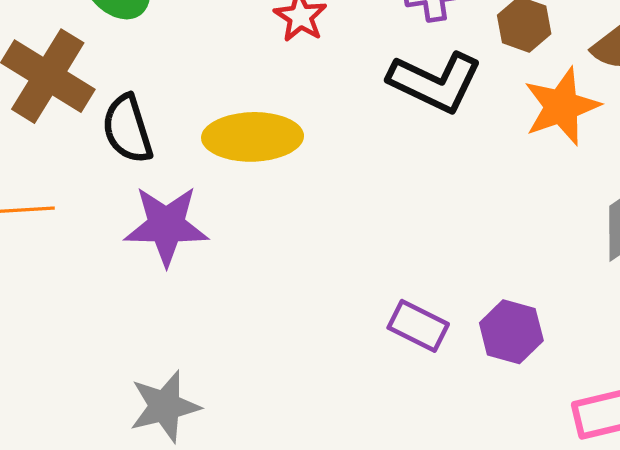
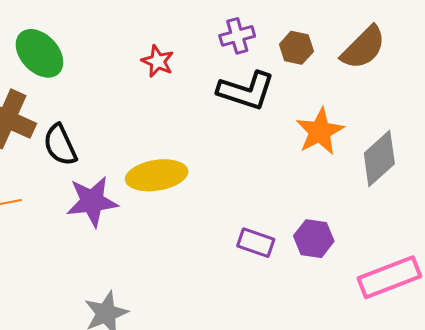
orange star: (562, 106) -> (320, 131), moved
yellow ellipse: (253, 137) -> (157, 175), moved

